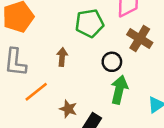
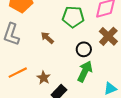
brown arrow: (62, 57) -> (47, 38), turned -64
orange line: (36, 92) -> (18, 73), moved

